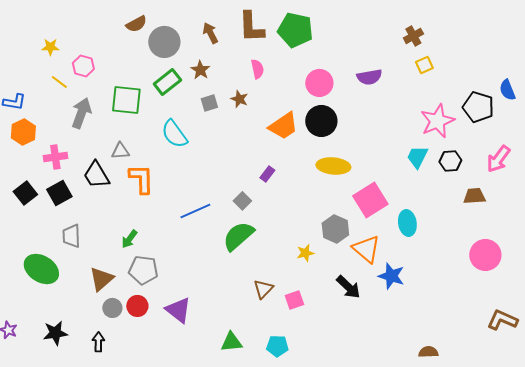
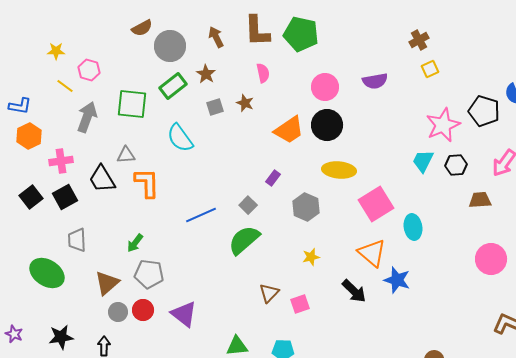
gray hexagon: (335, 229) -> (306, 207), moved

